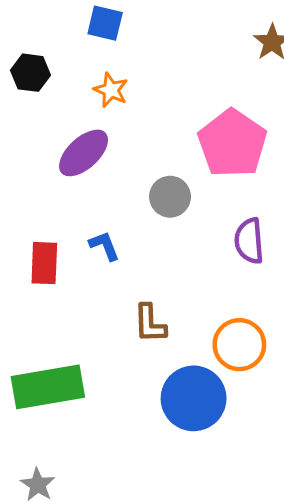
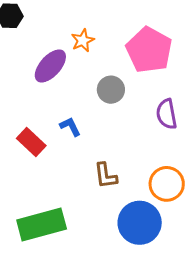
orange star: (111, 90) -> (83, 40), moved, turned 30
red rectangle: (44, 263) -> (31, 142), turned -44

